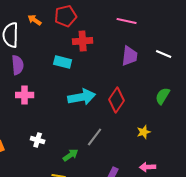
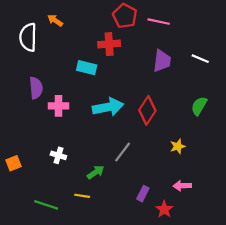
red pentagon: (66, 16) -> (125, 16), moved, turned -30
purple semicircle: (18, 65) -> (36, 88), moved
pink cross: (25, 95) -> (58, 106), moved

